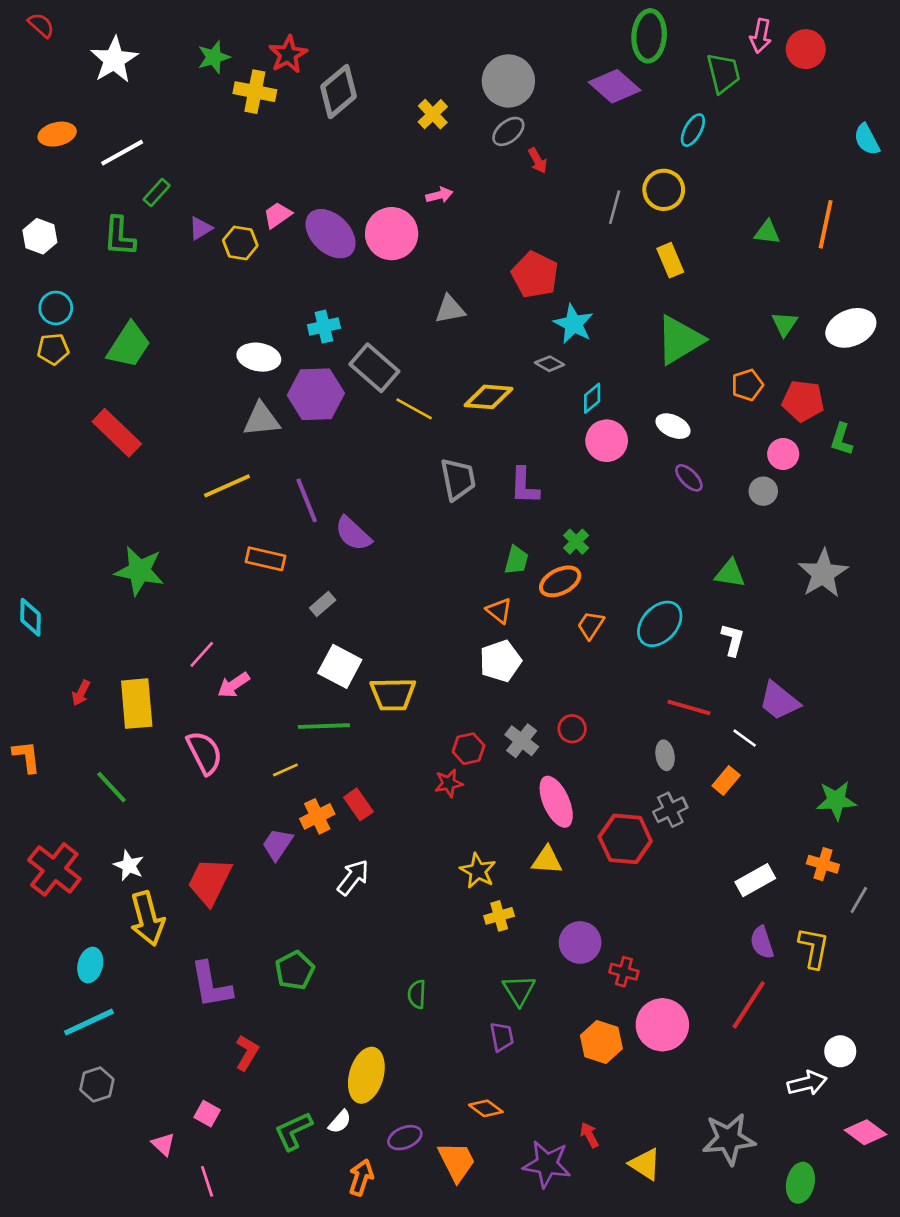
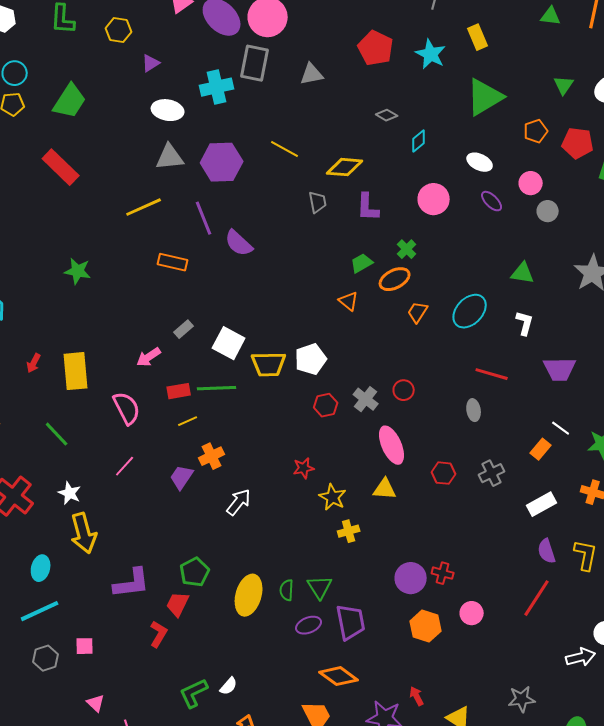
purple triangle: (200, 228) -> (151, 63), moved
yellow hexagon: (240, 243) -> (119, 30), moved
cyan star: (573, 324) -> (431, 54), moved
cyan cross: (324, 327) -> (217, 87), size x1.4
gray rectangle: (374, 368) -> (255, 63), moved, turned 60
purple hexagon: (316, 394) -> (222, 162), moved
yellow diamond: (488, 397) -> (345, 167), moved
pink circle: (607, 441) -> (434, 199), moved
pink circle: (783, 454) -> (531, 183), moved
gray trapezoid: (458, 479) -> (318, 202), size x0.7
green trapezoid: (516, 560) -> (362, 263), turned -135
green star: (139, 571) -> (78, 271), size x0.7
gray rectangle: (323, 604) -> (184, 329), moved
pink line: (202, 654) -> (125, 466), moved
white pentagon: (500, 661) -> (311, 359), moved
purple trapezoid: (779, 701) -> (560, 369), turned -40
white line: (745, 738) -> (561, 428), moved
orange rectangle: (726, 781) -> (541, 449), moved
red star: (449, 783) -> (304, 468), moved
red rectangle: (358, 804) -> (179, 391), moved, turned -65
gray cross: (670, 810) -> (492, 473), moved
red hexagon: (625, 839) -> (444, 473), size x0.6
red trapezoid: (210, 881) -> (178, 604), moved, size x0.7
purple circle: (580, 942) -> (411, 578), moved
purple L-shape: (211, 985) -> (132, 583), turned -87
green triangle: (519, 990) -> (320, 587), moved
pink circle: (662, 1025) -> (472, 613), size x0.6
purple trapezoid: (502, 1037) -> (351, 622), size x1.6
yellow ellipse: (366, 1075) -> (249, 595), moved
orange diamond: (486, 1108) -> (339, 676), size x1.5
pink square: (207, 1114) -> (85, 646), moved, turned -30
purple ellipse: (405, 1138) -> (309, 625), moved
gray star: (729, 1139) -> (522, 699), size x0.7

